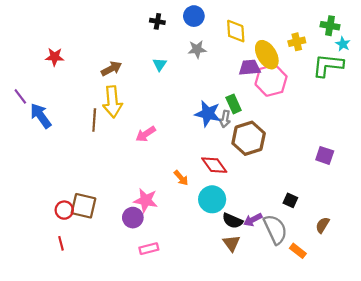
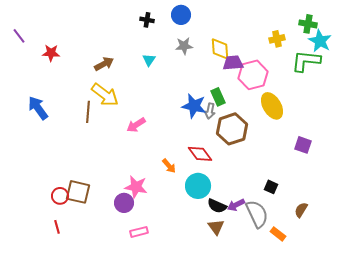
yellow diamond: (236, 31) -> (220, 49), moved
cyan star: (343, 44) -> (320, 41), size x1.6
yellow ellipse: (267, 55) -> (272, 106), moved
purple line: (20, 96) -> (19, 36), moved
yellow arrow: (112, 102) -> (105, 95), turned -48

